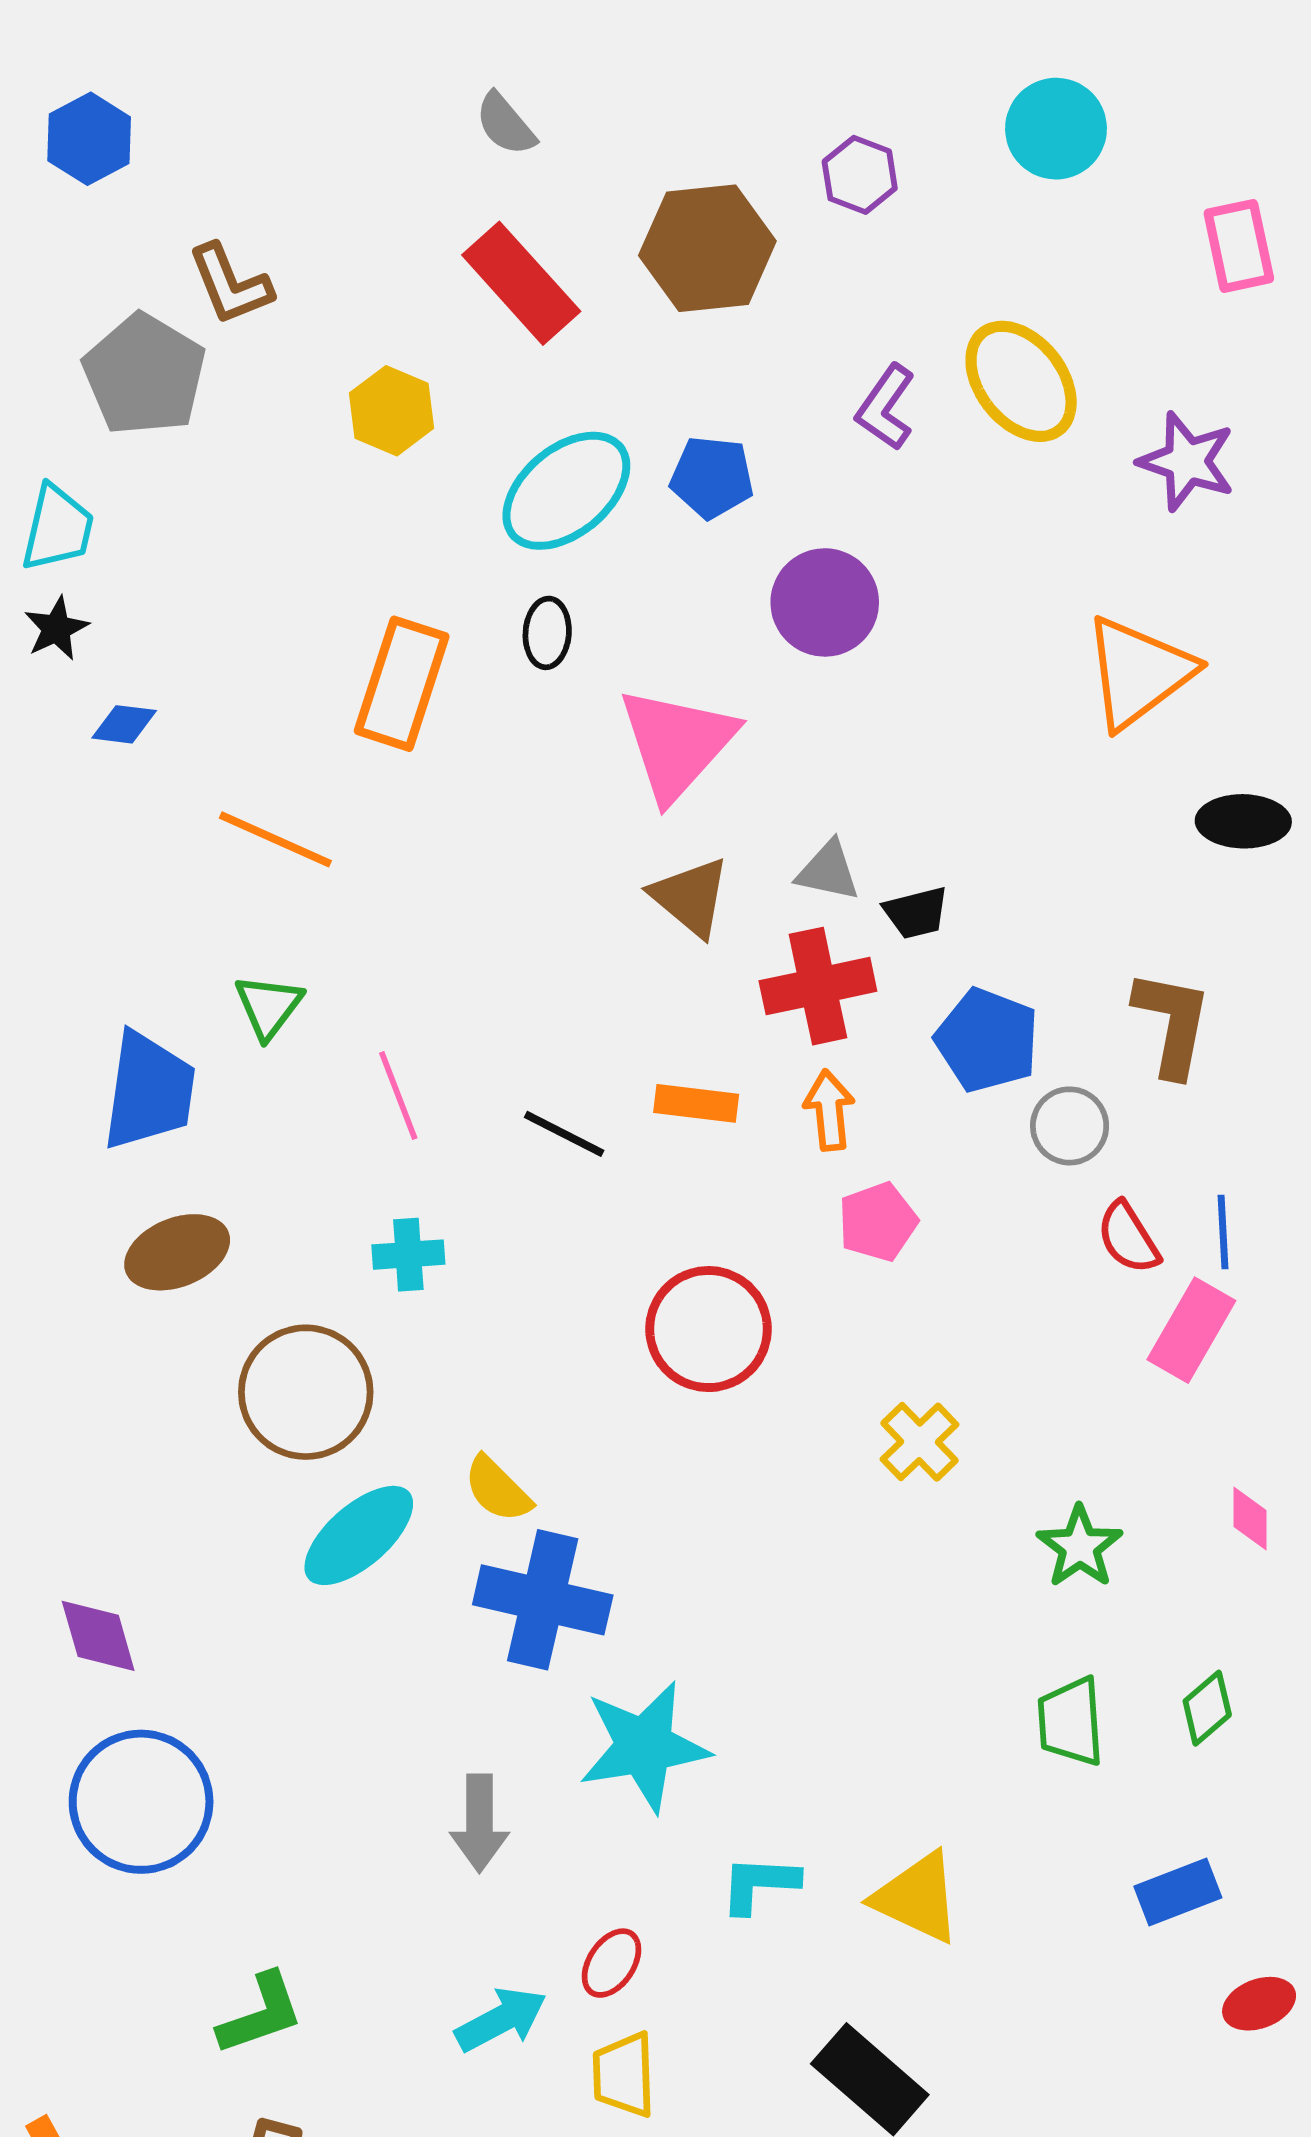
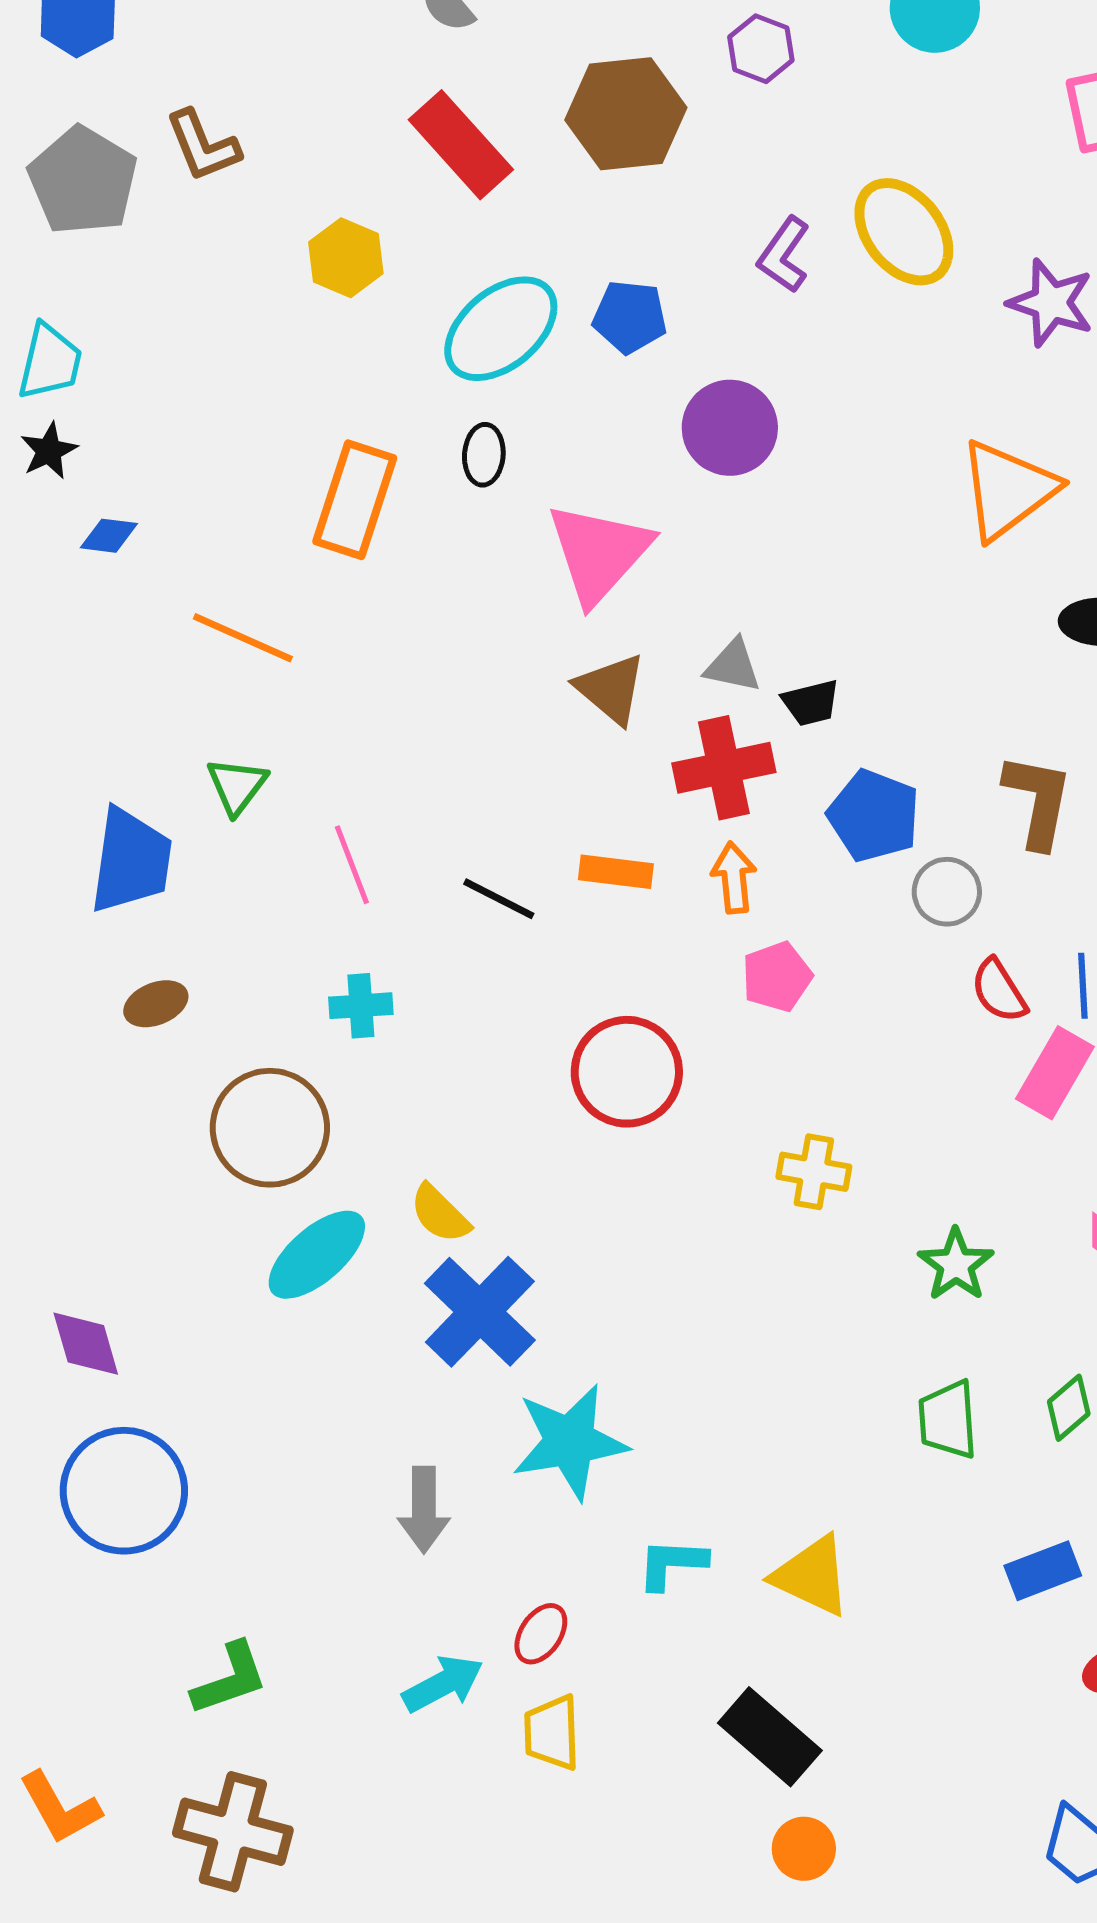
gray pentagon: (144, 375) -> (83, 181), moved
brown ellipse: (177, 1252) -> (156, 1004), size x0.7
yellow cross: (919, 1442) -> (814, 1172), turned -36
blue cross: (543, 1600) -> (480, 1312), turned 31

